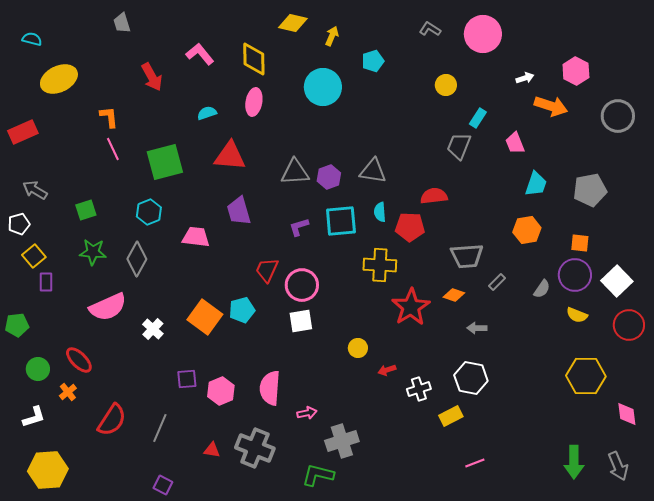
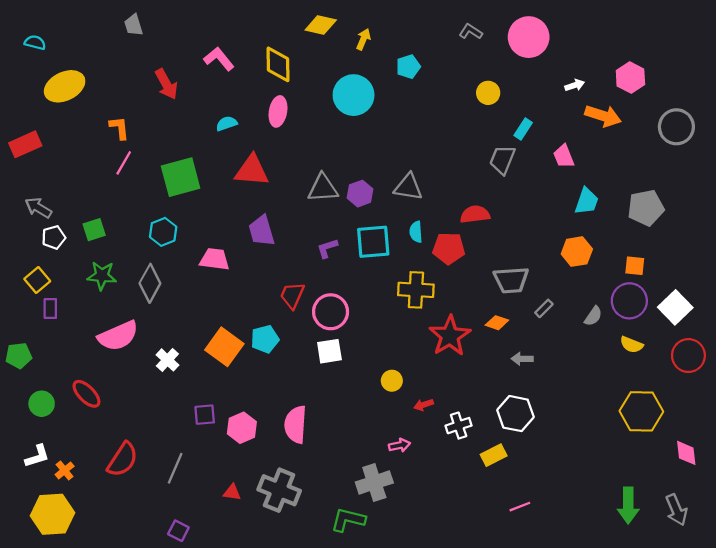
pink line: (113, 149) -> (124, 163), turned 55
white pentagon: (19, 224) -> (54, 237), moved
orange cross: (68, 392) -> (65, 470), moved
pink arrow: (307, 413) -> (399, 445), moved

